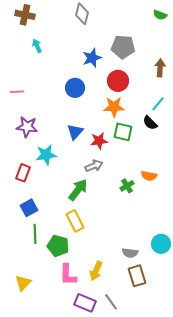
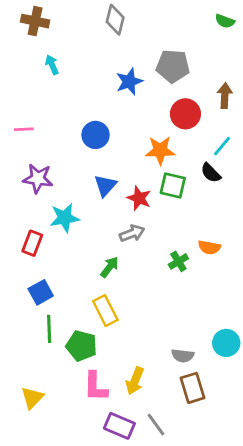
red circle: (118, 81) -> (185, 114), moved
blue circle: (75, 88) -> (95, 135), moved
red star: (99, 141) -> (139, 198), turned 30
green arrow: (78, 190) -> (110, 267), size x0.7

